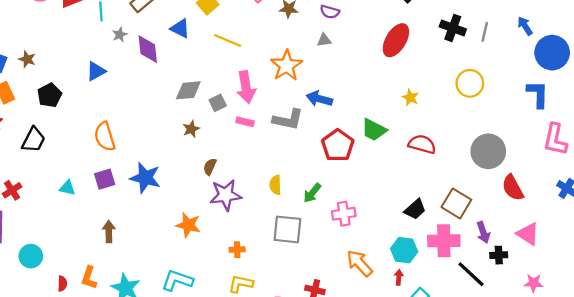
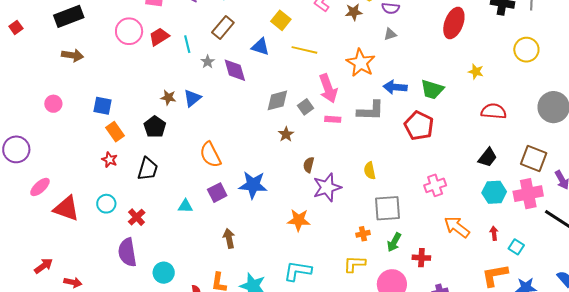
brown star: (27, 59) -> (168, 98), moved
green trapezoid: (374, 130) -> (432, 89), moved
green arrow: (312, 193) -> (394, 242), moved
black trapezoid: (415, 209) -> (488, 157), moved
orange cross: (237, 250) -> (363, 234), moved
cyan hexagon: (404, 250) -> (494, 192), moved

